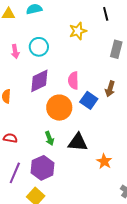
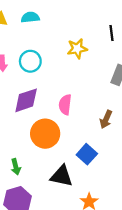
blue square: (89, 100) -> (87, 154), moved
green arrow: (49, 138) -> (16, 167), moved

